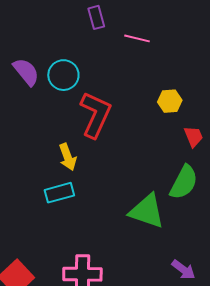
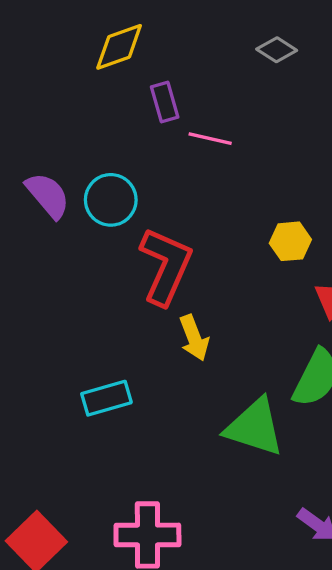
pink line: (137, 38) -> (210, 139), moved
yellow arrow: (68, 157) -> (194, 338), moved

